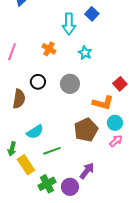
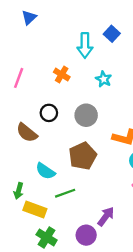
brown semicircle: (19, 99) -> (27, 133), turned 120
brown pentagon: (86, 130) -> (83, 156), moved
cyan semicircle: (35, 132) -> (45, 171), turned 66
yellow rectangle: (26, 165) -> (35, 209), turned -36
green cross: (47, 184) -> (47, 237), moved, turned -30

